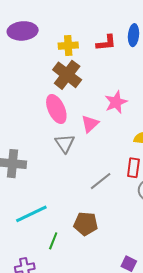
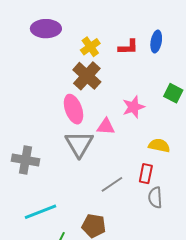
yellow cross: (68, 46) -> (90, 47), turned -36
pink triangle: (90, 124) -> (106, 126), turned 42
gray triangle: (65, 143) -> (79, 144), size x1.4

